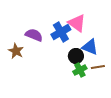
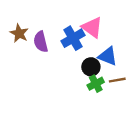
purple semicircle: (34, 35) -> (41, 42), turned -126
brown star: (16, 51) -> (19, 33), moved

